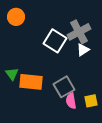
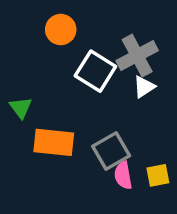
orange circle: (16, 17) -> (61, 30), moved
green triangle: (12, 74) -> (21, 108), moved

